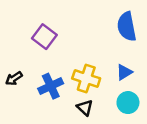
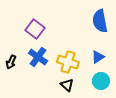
black arrow: (14, 78) -> (11, 62), turned -32
blue cross: (51, 86) -> (38, 57), moved, turned -30

